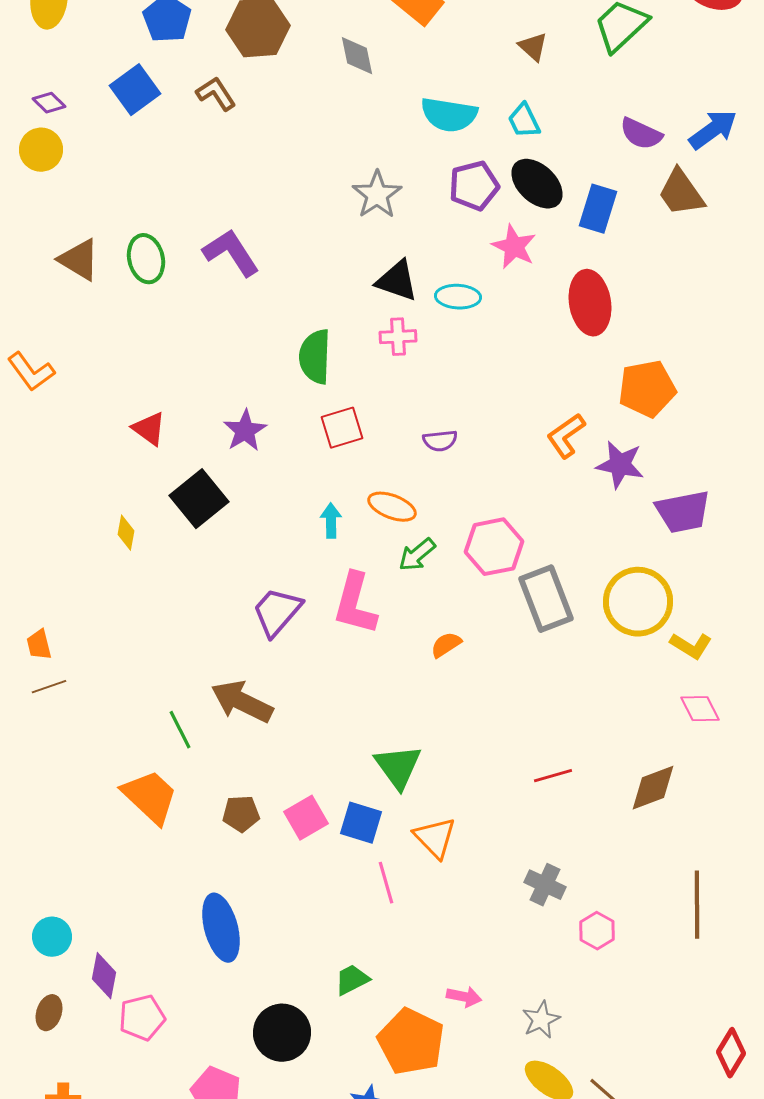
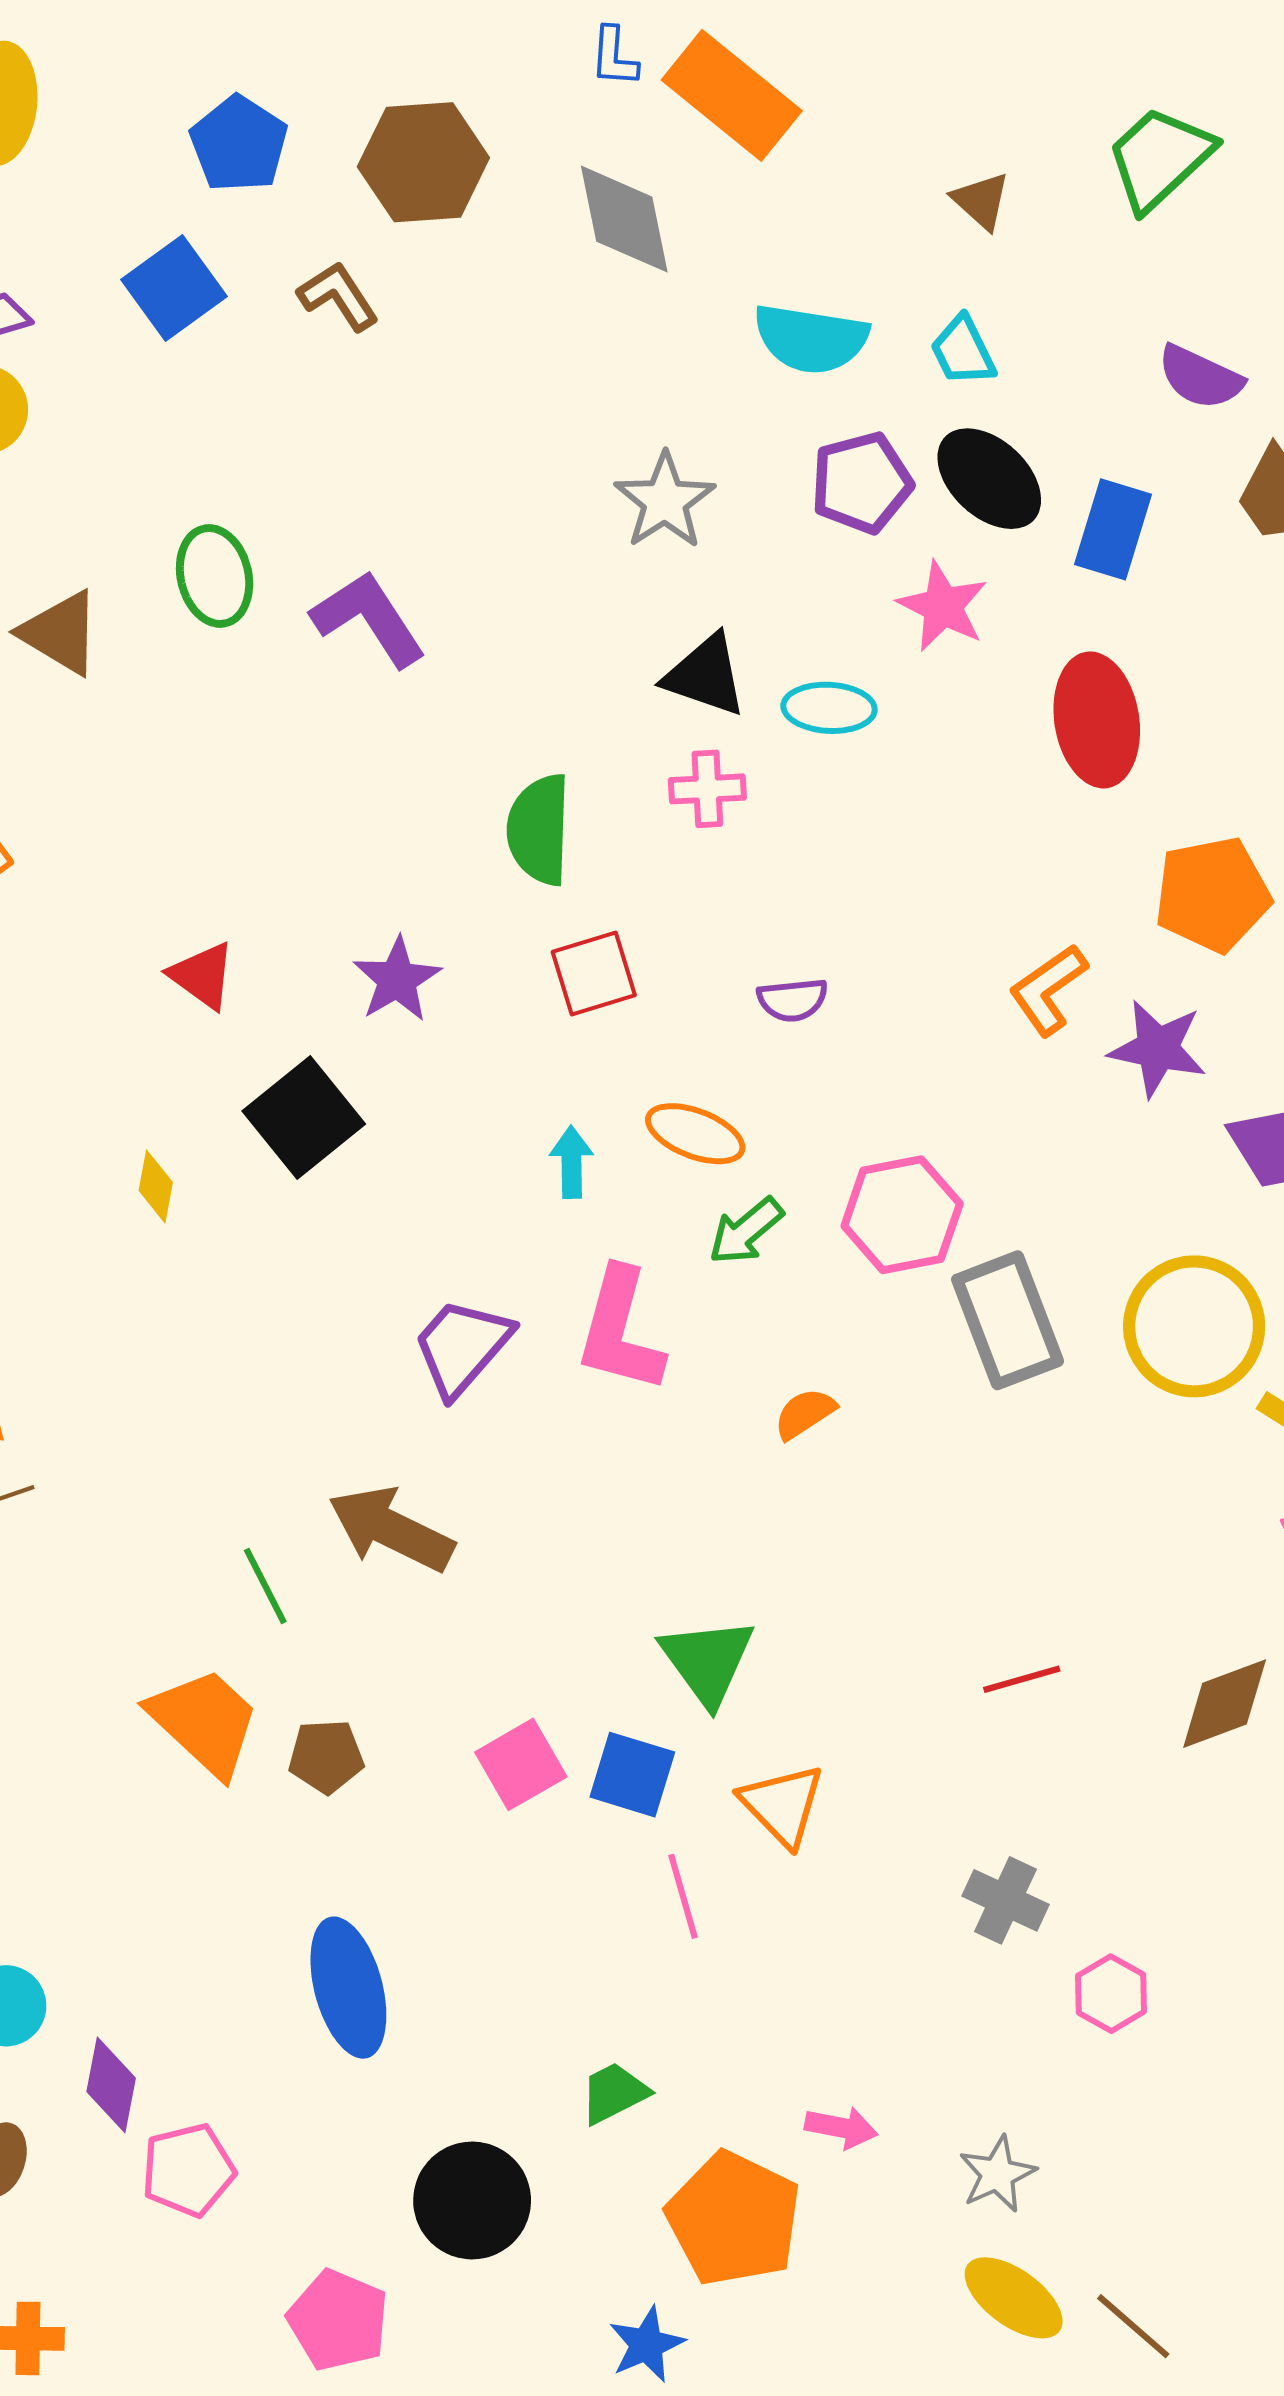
gray diamond: (357, 56) -> (624, 219), size x1.4
green ellipse: (146, 259) -> (215, 576), moved
brown pentagon: (241, 814) -> (326, 1756), moved

